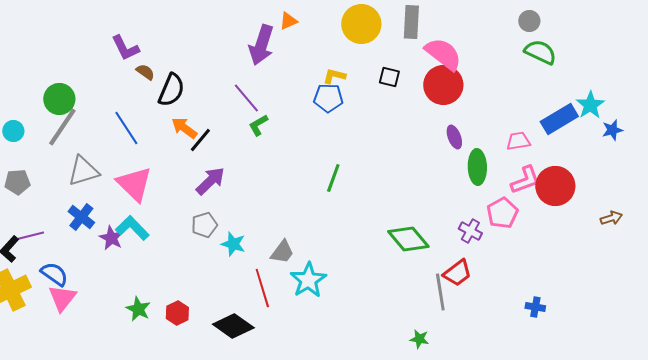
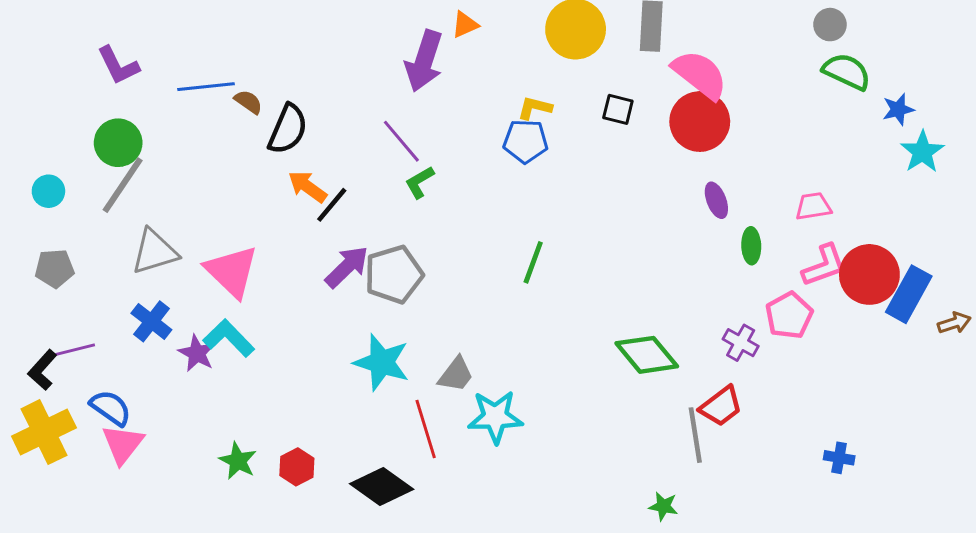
purple L-shape: (125, 48) -> (118, 65), moved
blue rectangle: (559, 119) -> (909, 294), moved, turned -30
blue line: (126, 128) -> (206, 87), moved, turned -63
blue star: (612, 130) -> (898, 109), moved
green ellipse: (477, 167) -> (751, 246), size x0.7
gray pentagon: (204, 225) -> (394, 274), moved, size x1.5
cyan star: (233, 244) -> (382, 362), size x1.5
cyan star: (308, 280) -> (495, 417), turned 30

